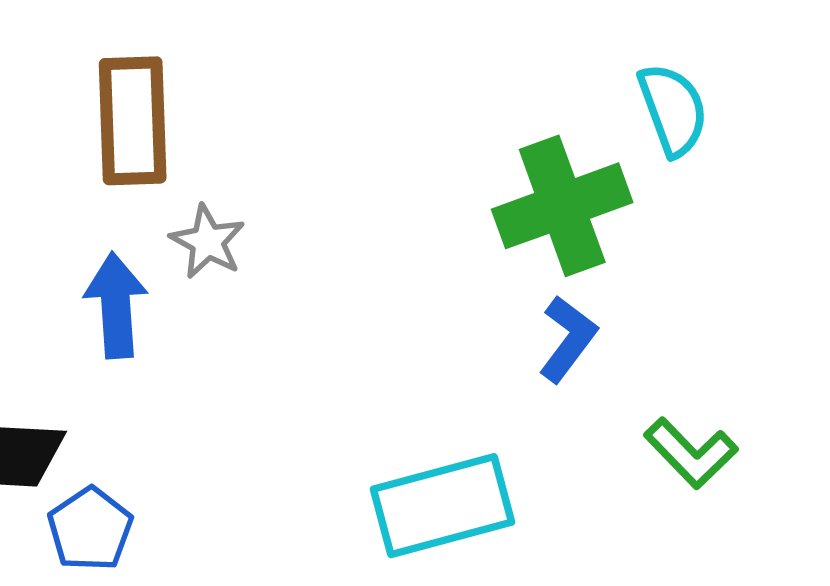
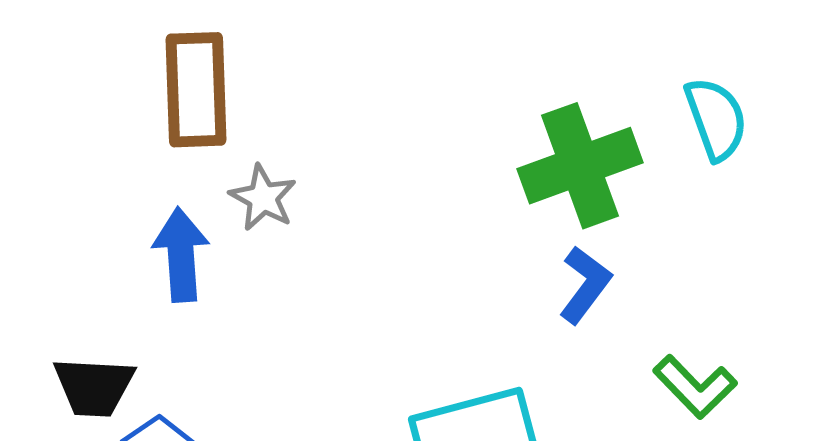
cyan semicircle: (673, 110) -> (716, 119), moved

